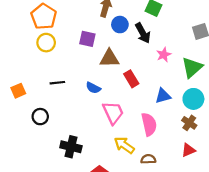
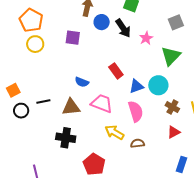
pink star: (164, 55) -> (146, 38), moved
brown triangle: (109, 58) -> (71, 107), moved
black line: (57, 83) -> (43, 102), moved
blue triangle: (163, 96) -> (136, 86), moved
cyan circle: (193, 99) -> (158, 85), moved
pink trapezoid: (113, 113) -> (102, 103), turned -40
black circle: (40, 117) -> (21, 111), moved

